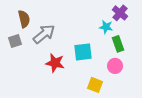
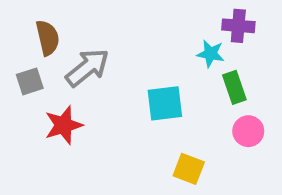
purple cross: (120, 13) -> (238, 26), turned -35
red star: (55, 63) -> (64, 125), moved, turned -30
pink circle: (115, 66) -> (248, 131), moved

